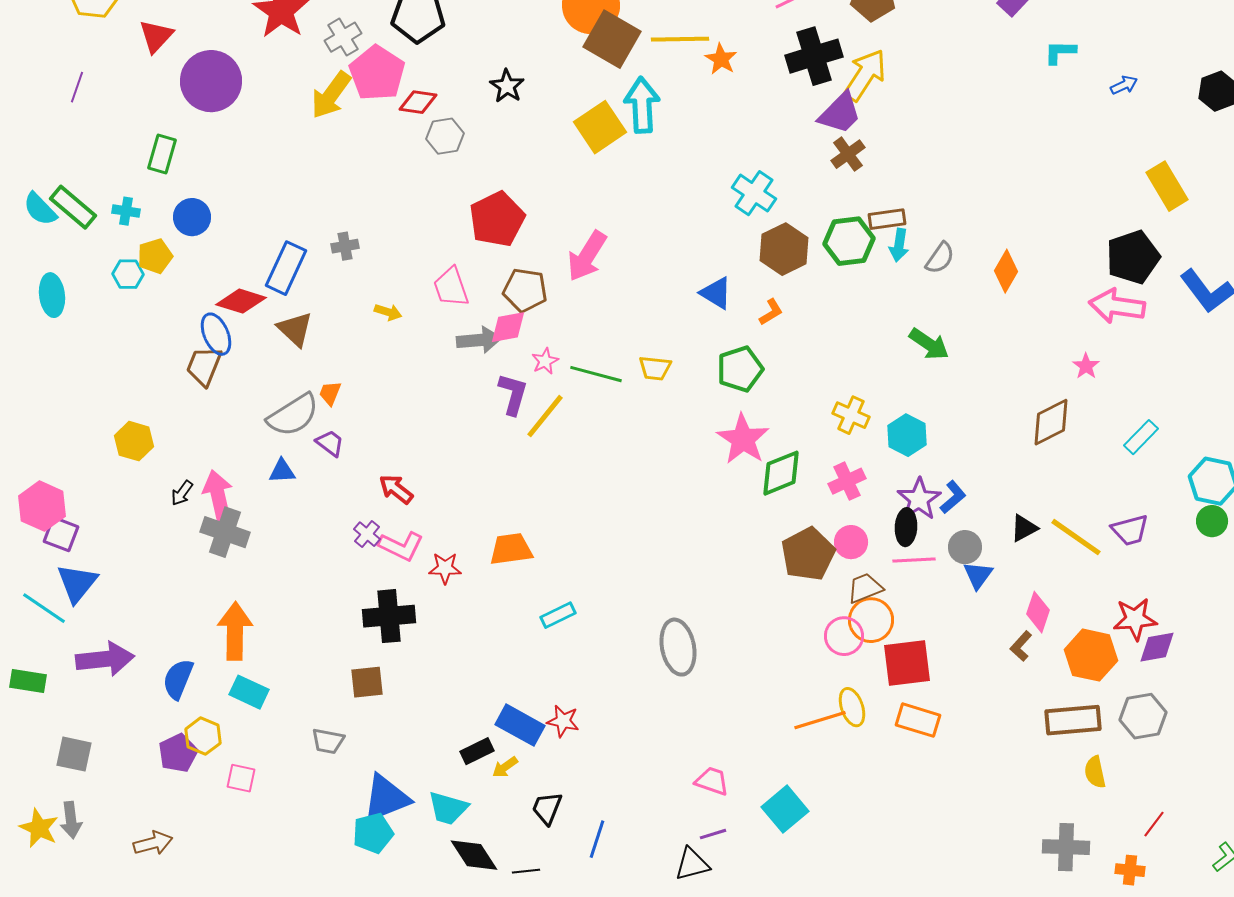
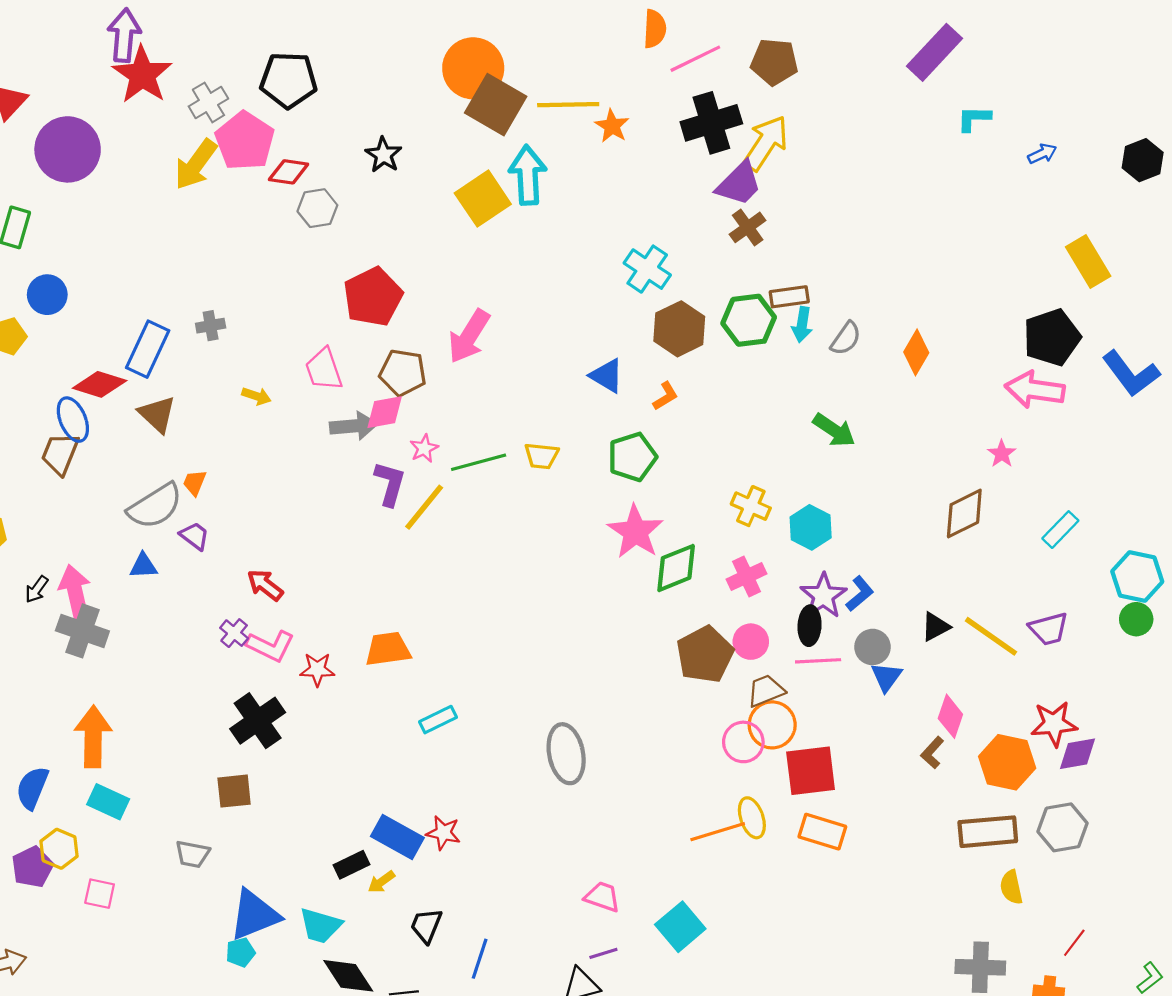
green line: (596, 374) -> (479, 462), turned -30
black cross: (389, 616) -> (258, 721), turned -30
cyan pentagon: (373, 833) -> (240, 952), size x0.7

